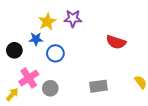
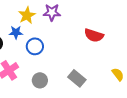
gray rectangle: (99, 86) -> (77, 78), turned 48
gray circle: (50, 88) -> (40, 80), moved

